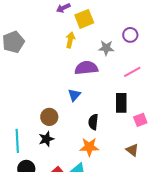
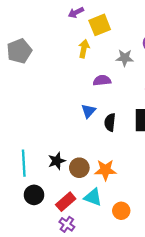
purple semicircle: (86, 68) -> (102, 80), size x0.7
brown circle: (49, 117) -> (79, 168), moved
black semicircle: (93, 122) -> (110, 122), moved

